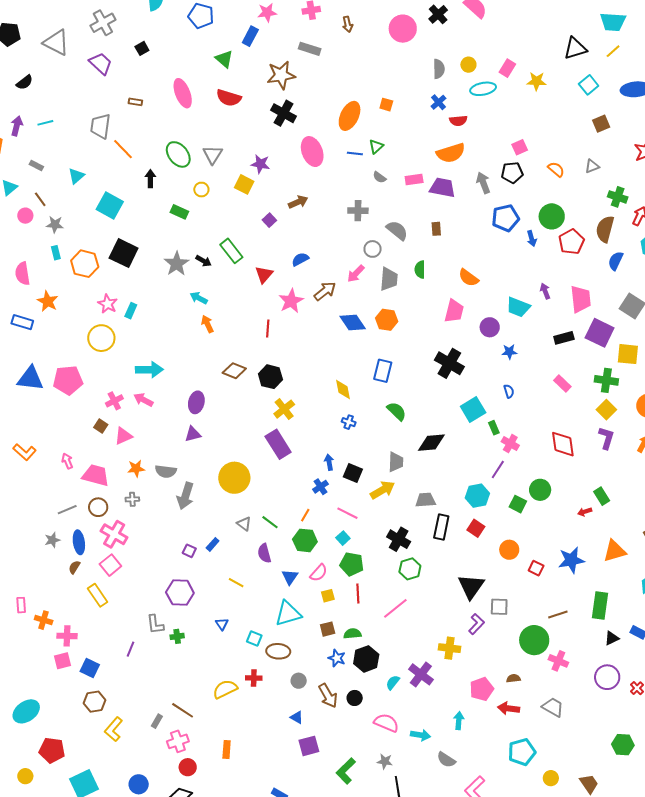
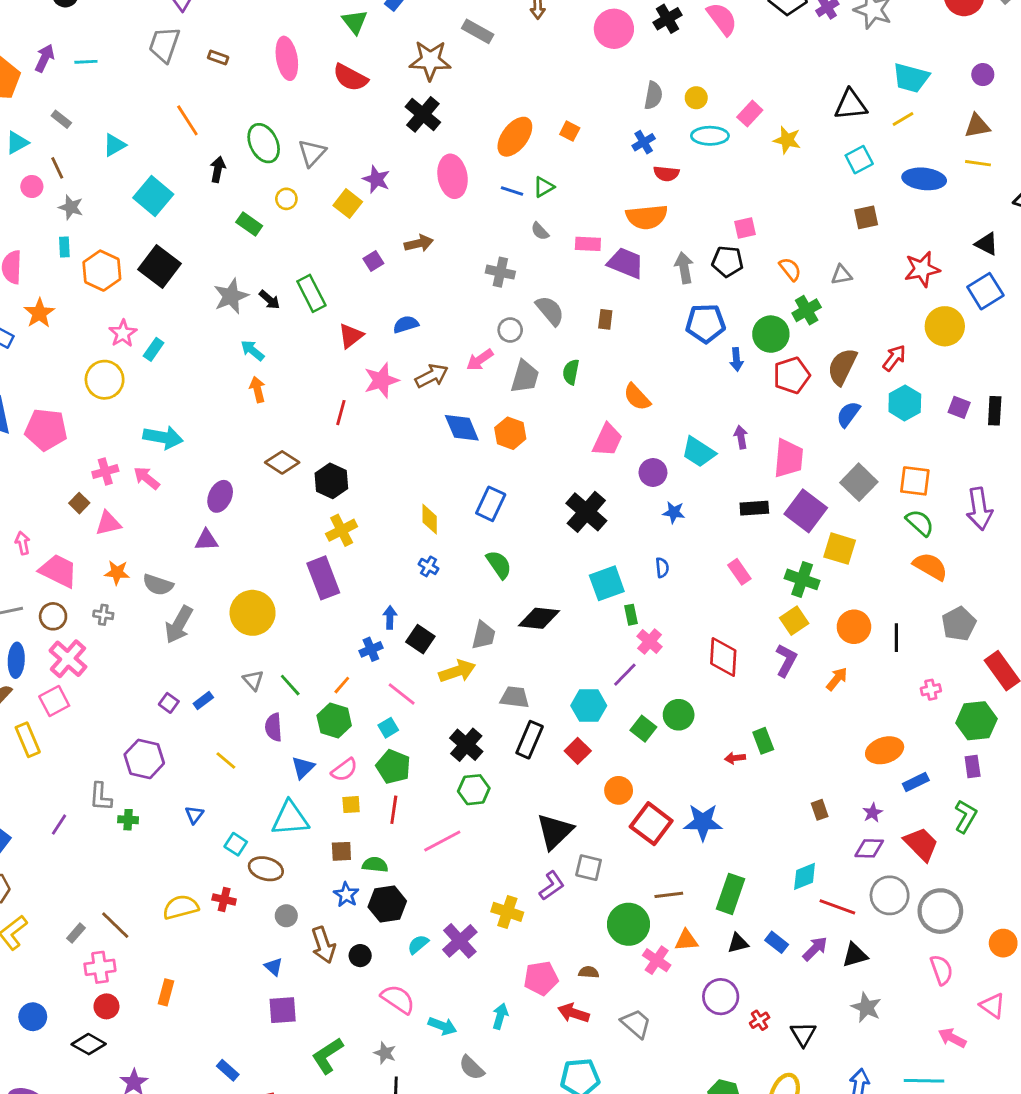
gray trapezoid: (100, 126) -> (164, 45), moved
green cross: (618, 197) -> (807, 310), moved, turned 30
orange triangle: (614, 551) -> (686, 940), moved, size x0.7
red square: (536, 568) -> (651, 824), size x1.8

